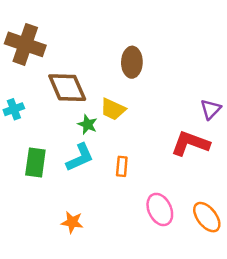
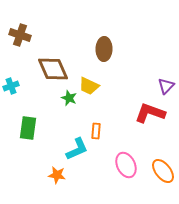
brown cross: (25, 44) -> (20, 35), size x0.7
cyan L-shape: (80, 157) -> (77, 149), moved

